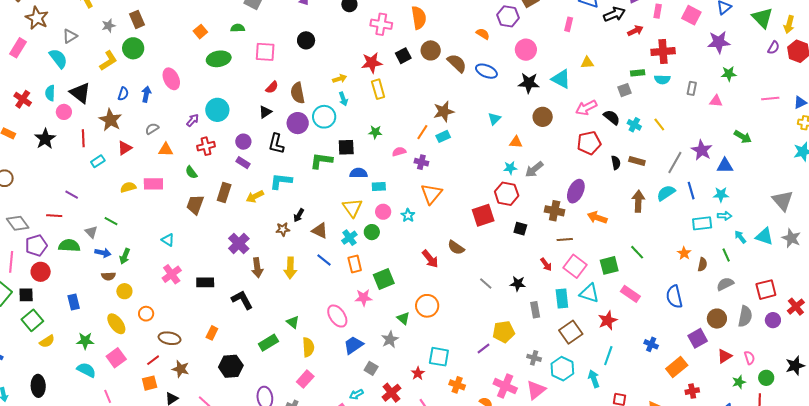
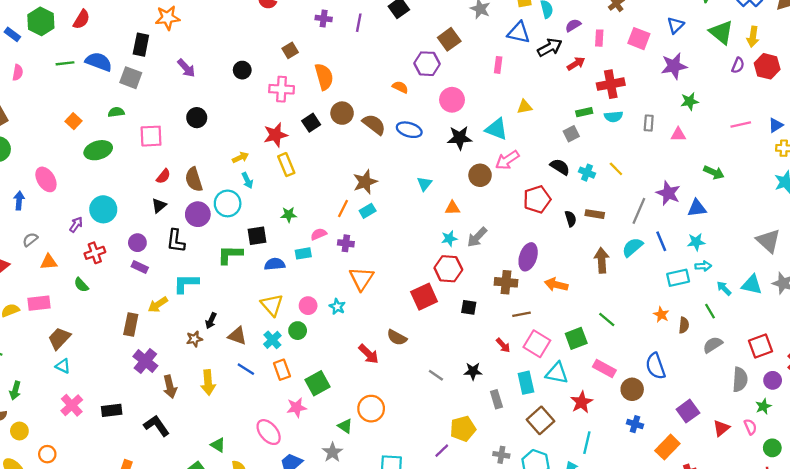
pink arrow: (586, 108) -> (507, 160), moved
cyan rectangle: (379, 186) -> (303, 253), moved
brown rectangle: (224, 192) -> (131, 324), moved
brown trapezoid: (195, 205) -> (59, 338), moved, turned 30
brown circle: (717, 319) -> (632, 389), moved
green star: (739, 382) -> (763, 406), moved

